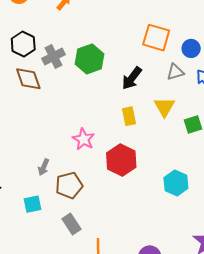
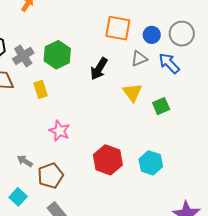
yellow rectangle: (129, 116) -> (40, 89), moved
red hexagon: (121, 160) -> (108, 160), moved
gray arrow: (44, 167) -> (25, 161), turned 105
cyan square: (33, 204) -> (18, 197), turned -30

